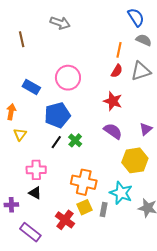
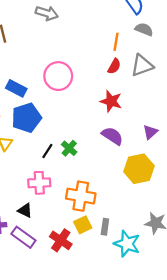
blue pentagon: (57, 115) -> (26, 118), moved
pink cross: (36, 170) -> (39, 183), moved
cyan star: (121, 193) -> (127, 244), moved
purple rectangle: (30, 232) -> (23, 237), moved

